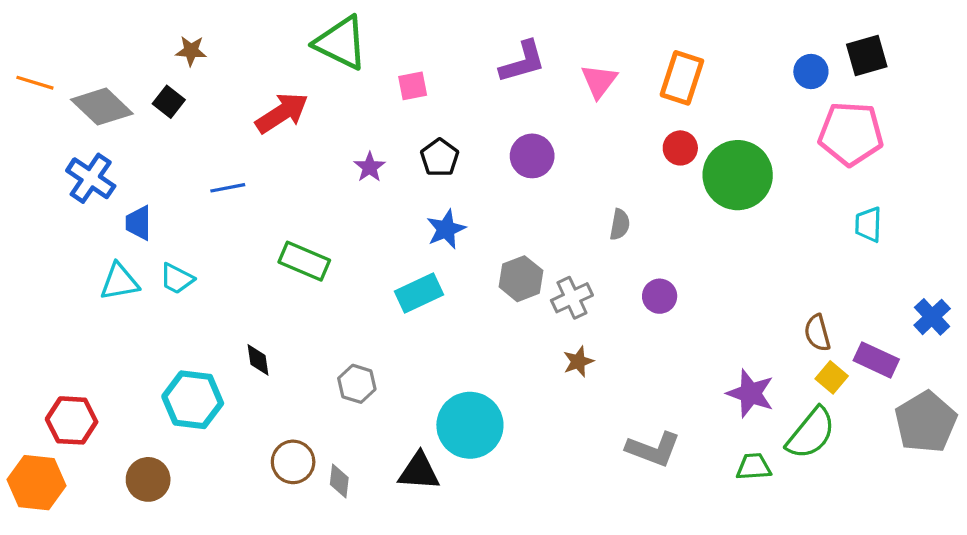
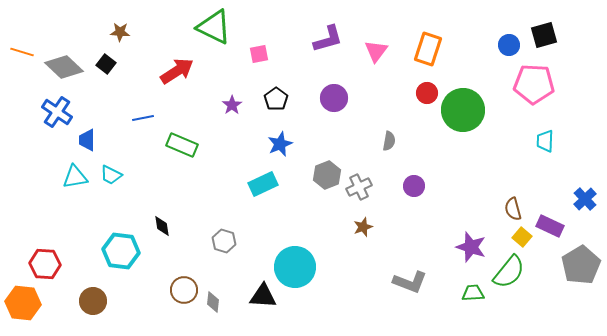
green rectangle: (304, 261) -> (182, 145), moved

